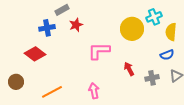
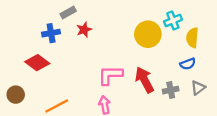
pink L-shape: (99, 51) -> (110, 75), moved
red arrow: (129, 69) -> (144, 80), size x1.6

